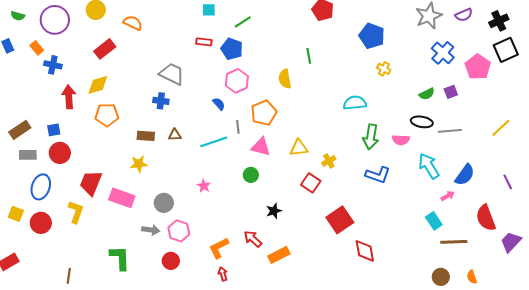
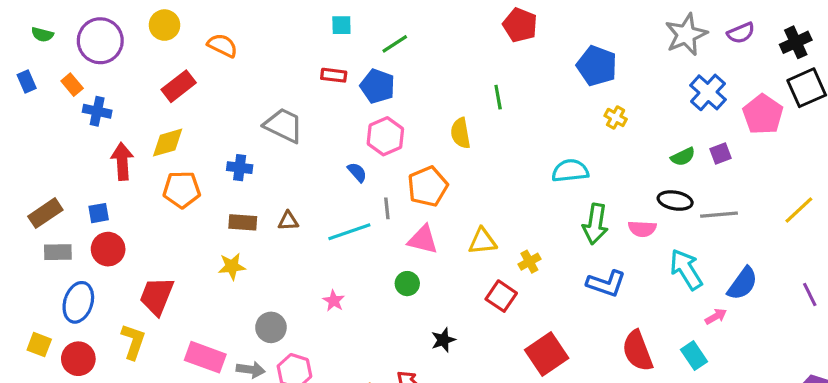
blue cross: (161, 101) -> (240, 168), moved
pink rectangle: (122, 198) -> (205, 357), moved
red semicircle: (486, 218) -> (638, 351), moved

